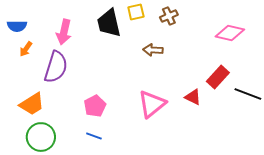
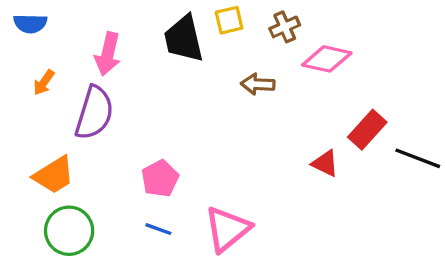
blue semicircle: (17, 26) -> (30, 24), moved
pink diamond: (230, 33) -> (327, 59), moved
pink triangle: (152, 104) -> (227, 229), moved

